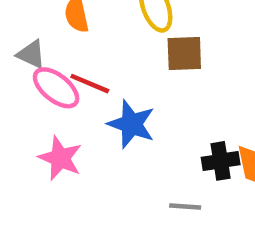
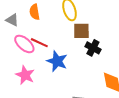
gray triangle: (31, 54) -> (12, 20), moved
black cross: (221, 161) -> (93, 48), moved, turned 35

